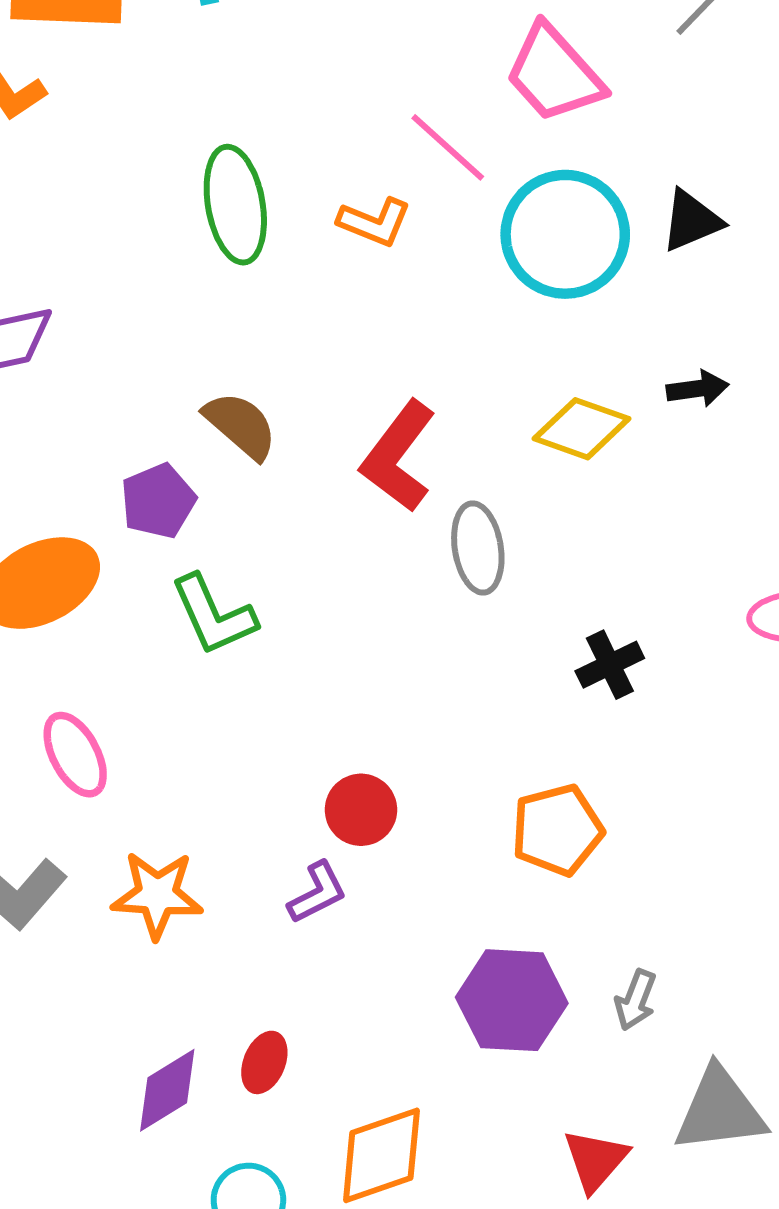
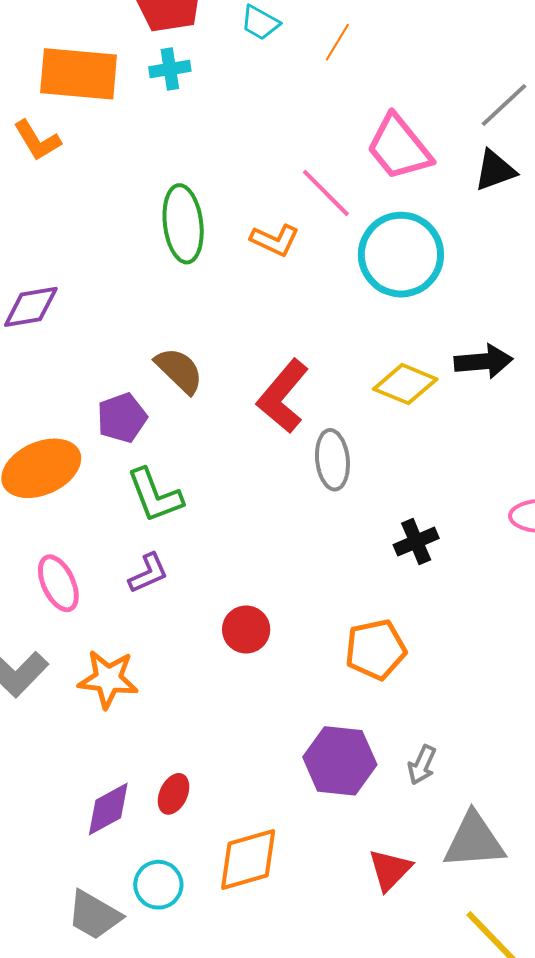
black triangle: (691, 221) -> (495, 170), moved
black arrow: (698, 389) -> (484, 361), size x1.4
purple L-shape: (317, 893) -> (148, 573), moved

